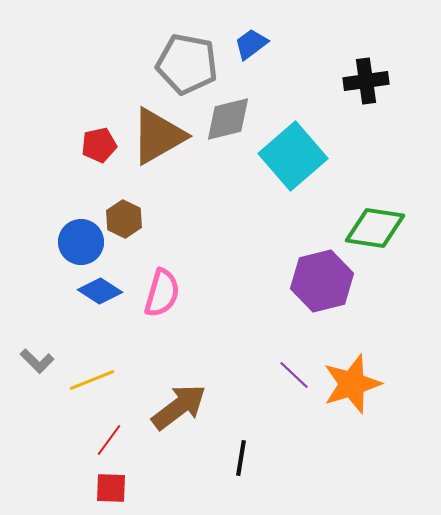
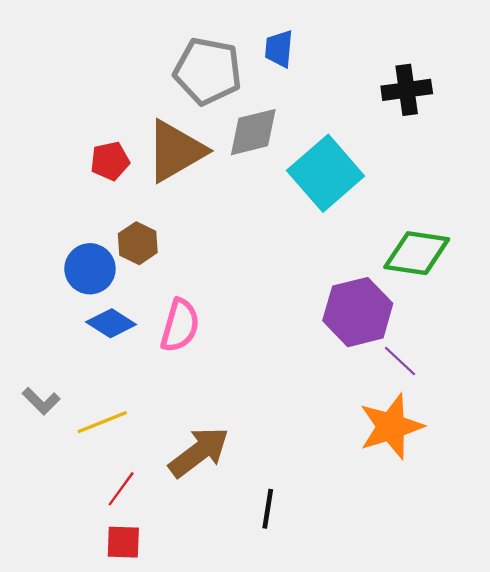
blue trapezoid: (251, 44) -> (279, 49), turned -48
purple line: (294, 375) -> (400, 361), moved

